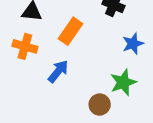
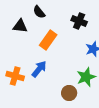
orange cross: (25, 46) -> (15, 76), moved

